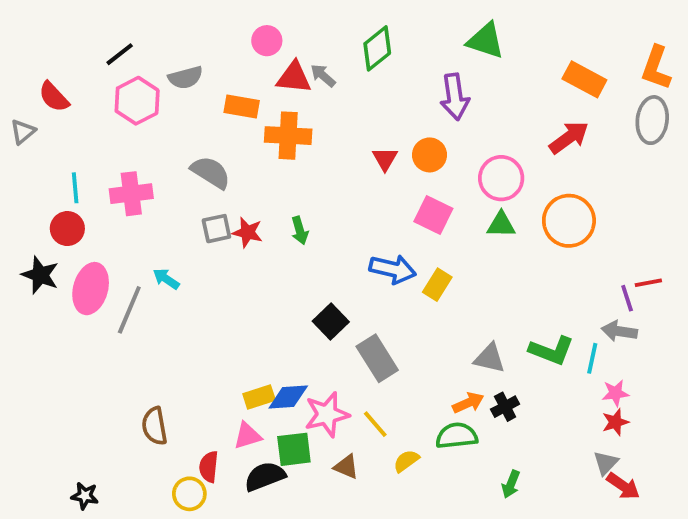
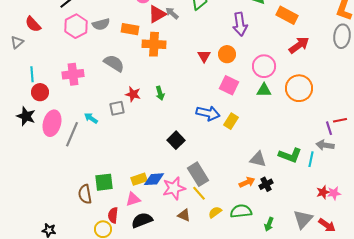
gray semicircle: (185, 77) -> (101, 24), moved
red triangle: (294, 77) -> (157, 14), turned -36
orange rectangle: (584, 79) -> (287, 15), moved
cyan line: (75, 188) -> (32, 74), moved
gray square: (216, 229) -> (117, 108), moved
gray rectangle: (377, 358) -> (198, 174), moved
pink star: (615, 393) -> (334, 193), moved
green semicircle: (457, 436) -> (241, 211), moved
green square: (294, 449) -> (104, 182), moved
gray triangle: (606, 463) -> (303, 219), moved, size x1.5

